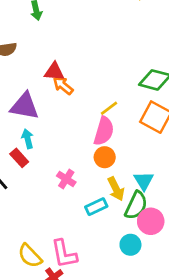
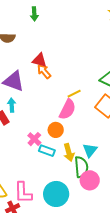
orange circle: (105, 157) -> (56, 130), moved
green semicircle: (136, 205) -> (81, 167), turned -40
cyan rectangle: (96, 207) -> (47, 151), moved, turned 35
cyan circle: (130, 245) -> (56, 194), moved, size x1.6

